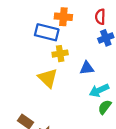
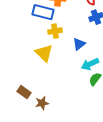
blue triangle: (87, 68) -> (79, 44), turned -32

